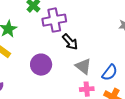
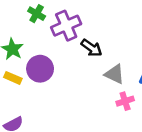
purple circle: (41, 65) -> (40, 69), moved

